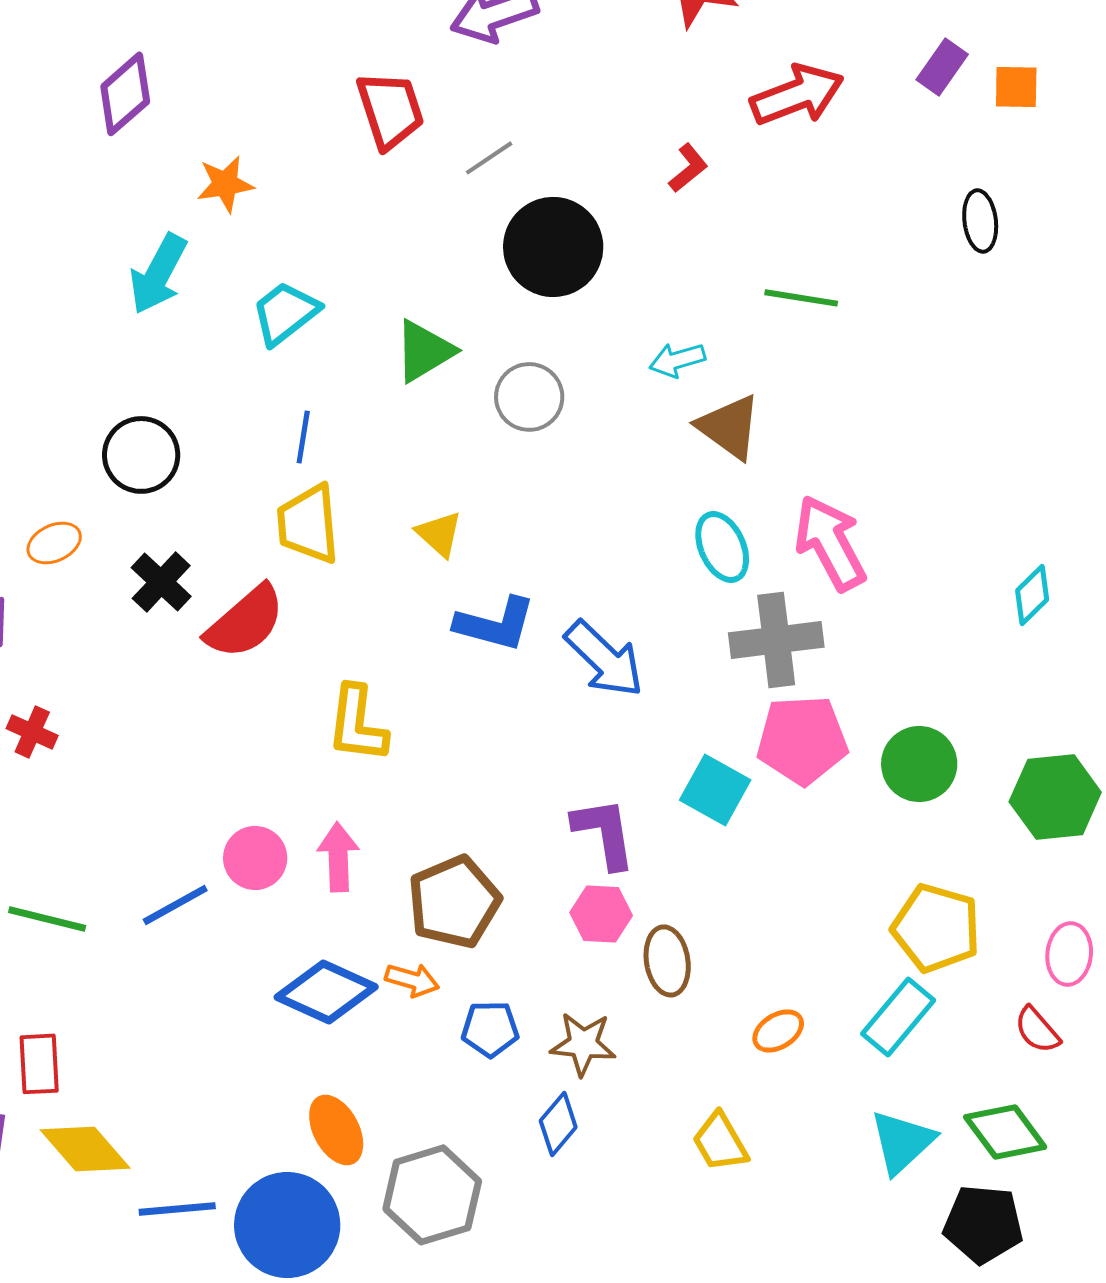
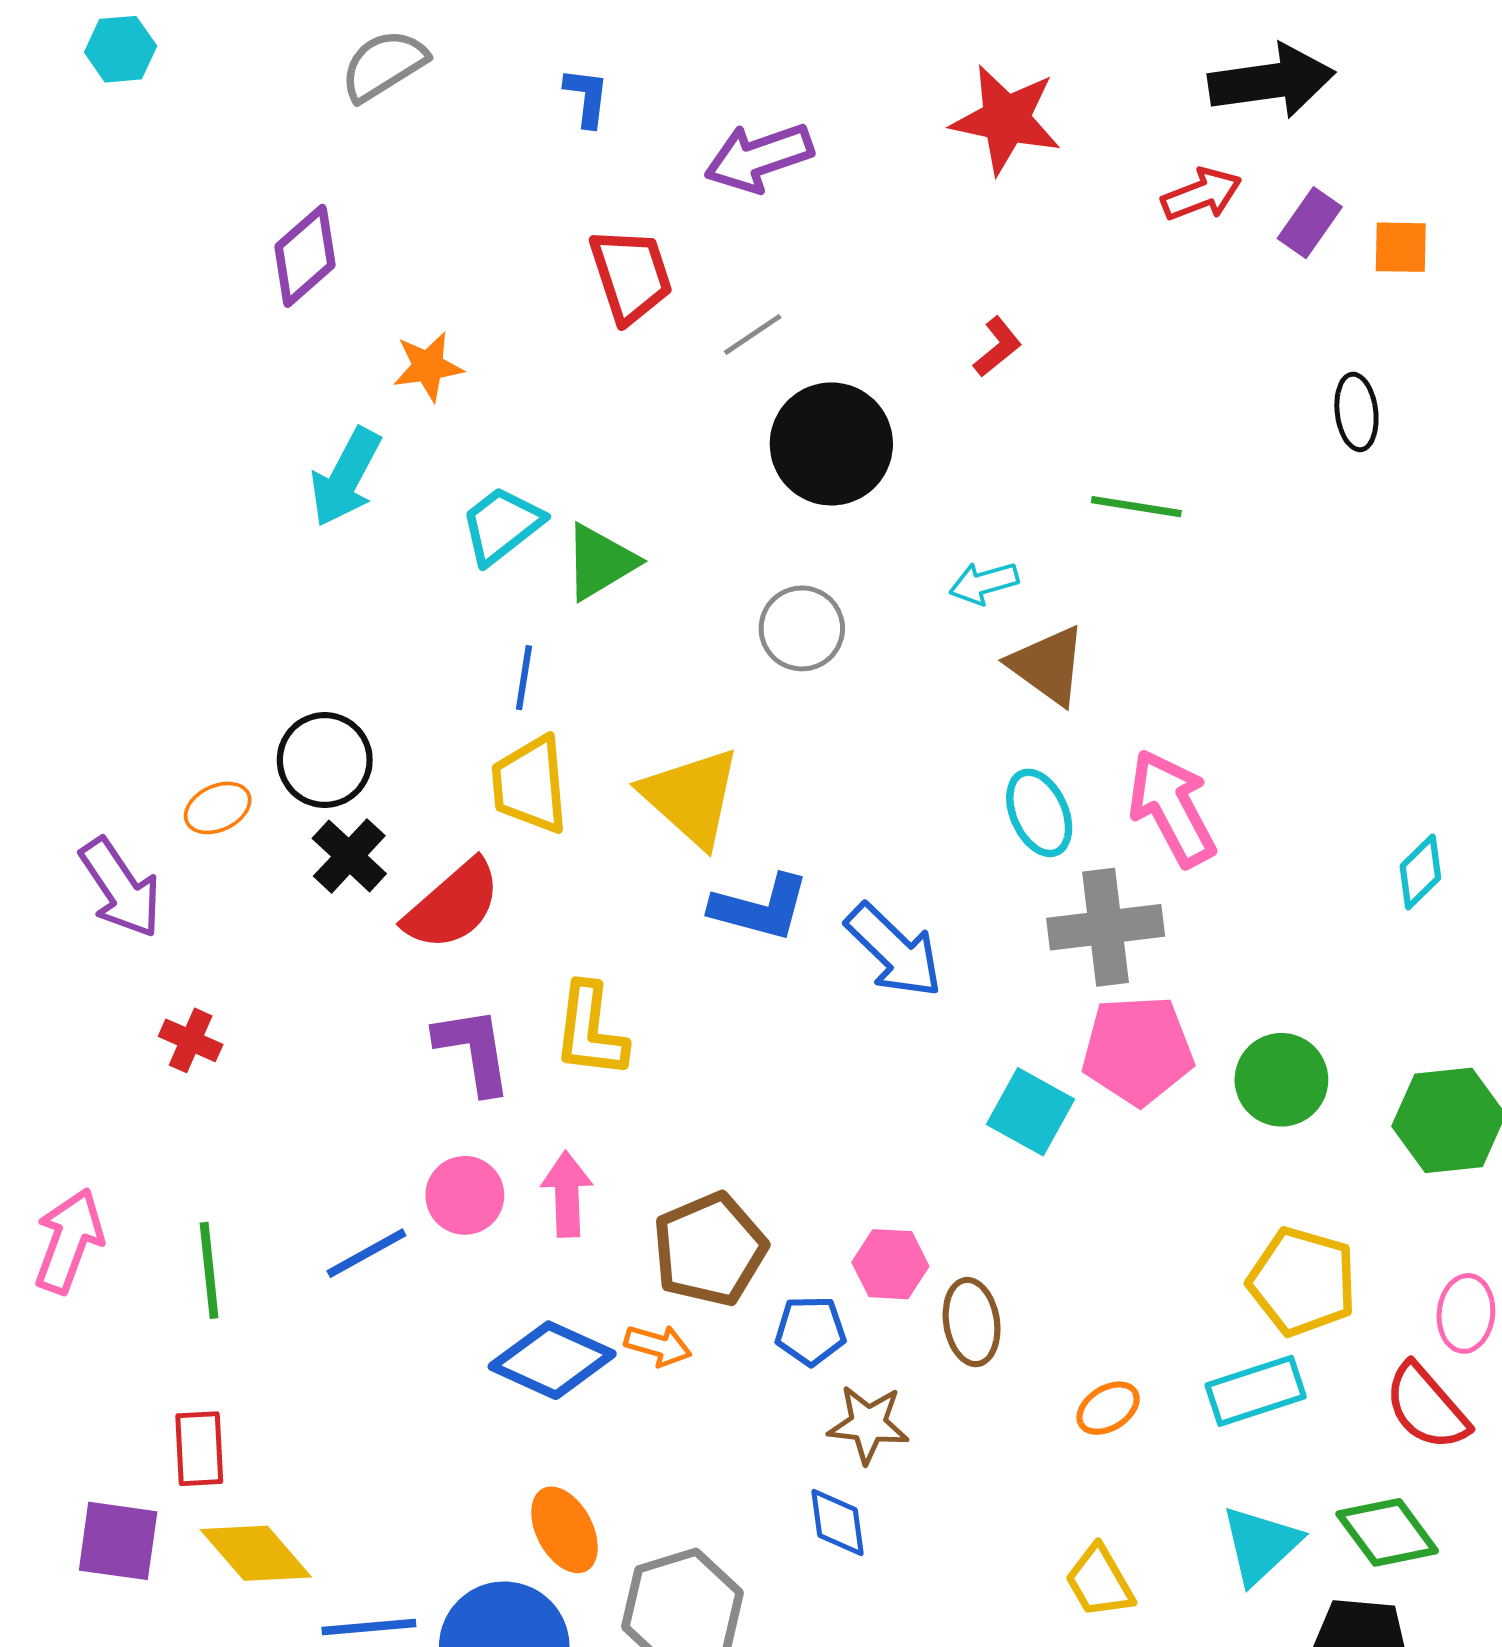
red arrow: (797, 95) -> (1202, 194), moved, size x0.7
green triangle: (424, 351) -> (600, 562), moved
black circle: (141, 455) -> (325, 760), moved
yellow triangle: (439, 534) -> (691, 797), size x1.8
purple L-shape: (604, 833) -> (473, 1050), moved
green line: (47, 919) -> (209, 1270), turned 70
cyan rectangle: (898, 1017) -> (1256, 1391), turned 32
blue pentagon: (490, 1029) -> (810, 1331), moved
red semicircle: (1037, 1030) -> (1427, 1407), size x1.5
blue diamond: (558, 1124) -> (837, 1522), turned -48
yellow trapezoid: (720, 1142) -> (1099, 1582), moved

